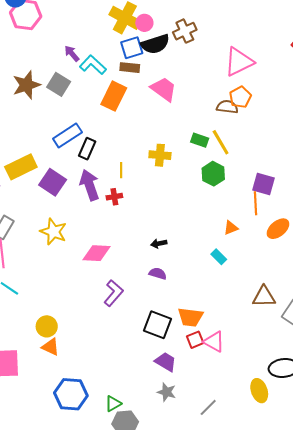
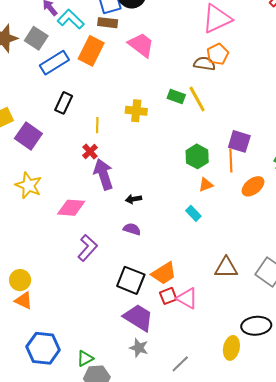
blue rectangle: (67, 136) -> (54, 63), moved
green hexagon: (213, 174) -> (197, 156), moved
purple arrow: (89, 185) -> (103, 174), moved
red cross: (114, 197) -> (90, 152), turned -35
brown triangle: (264, 297) -> (226, 268), moved
orange trapezoid: (190, 317) -> (164, 273), turned -40
purple trapezoid: (166, 362) -> (138, 318), size x1.4
yellow ellipse: (259, 391) -> (231, 348), turned 30

